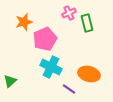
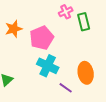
orange star: (24, 22) -> (14, 29), moved
orange ellipse: (89, 74) -> (86, 73), turned 65

